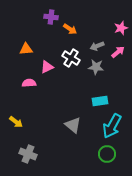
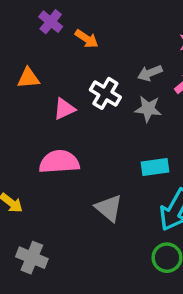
purple cross: (51, 17) -> (51, 22), moved, turned 32
orange arrow: (70, 29) -> (87, 39), moved
pink semicircle: (29, 83) -> (59, 162), moved, size x1.6

